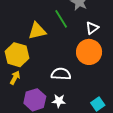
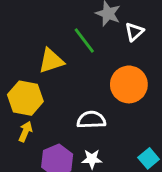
white triangle: (92, 28) -> (134, 32), moved

